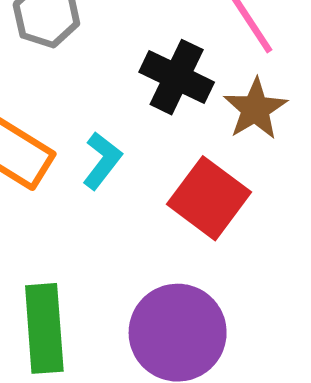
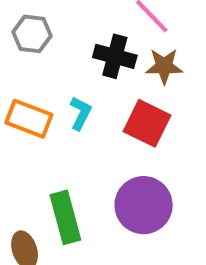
brown star: (255, 109) -> (164, 66), turned -30

